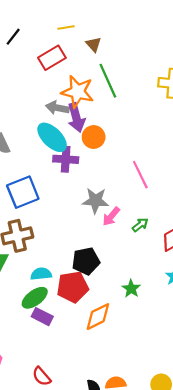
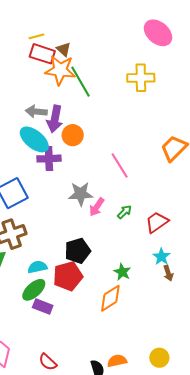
red rectangle: (52, 58) -> (42, 54), moved, turned 55
orange star: (78, 92) -> (60, 70), moved
purple arrow: (76, 118) -> (55, 119), turned 32
orange diamond: (98, 317) -> (110, 298), moved

